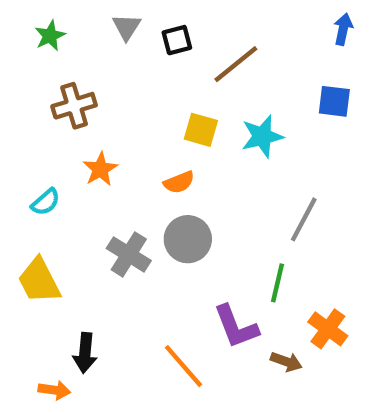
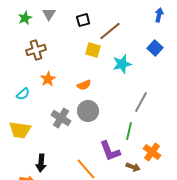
gray triangle: (127, 27) -> (49, 14), moved
blue square: (334, 101) -> (155, 48), turned 35
yellow square: (201, 130) -> (93, 50), moved
yellow trapezoid: (39, 281) -> (20, 130), turned -55

